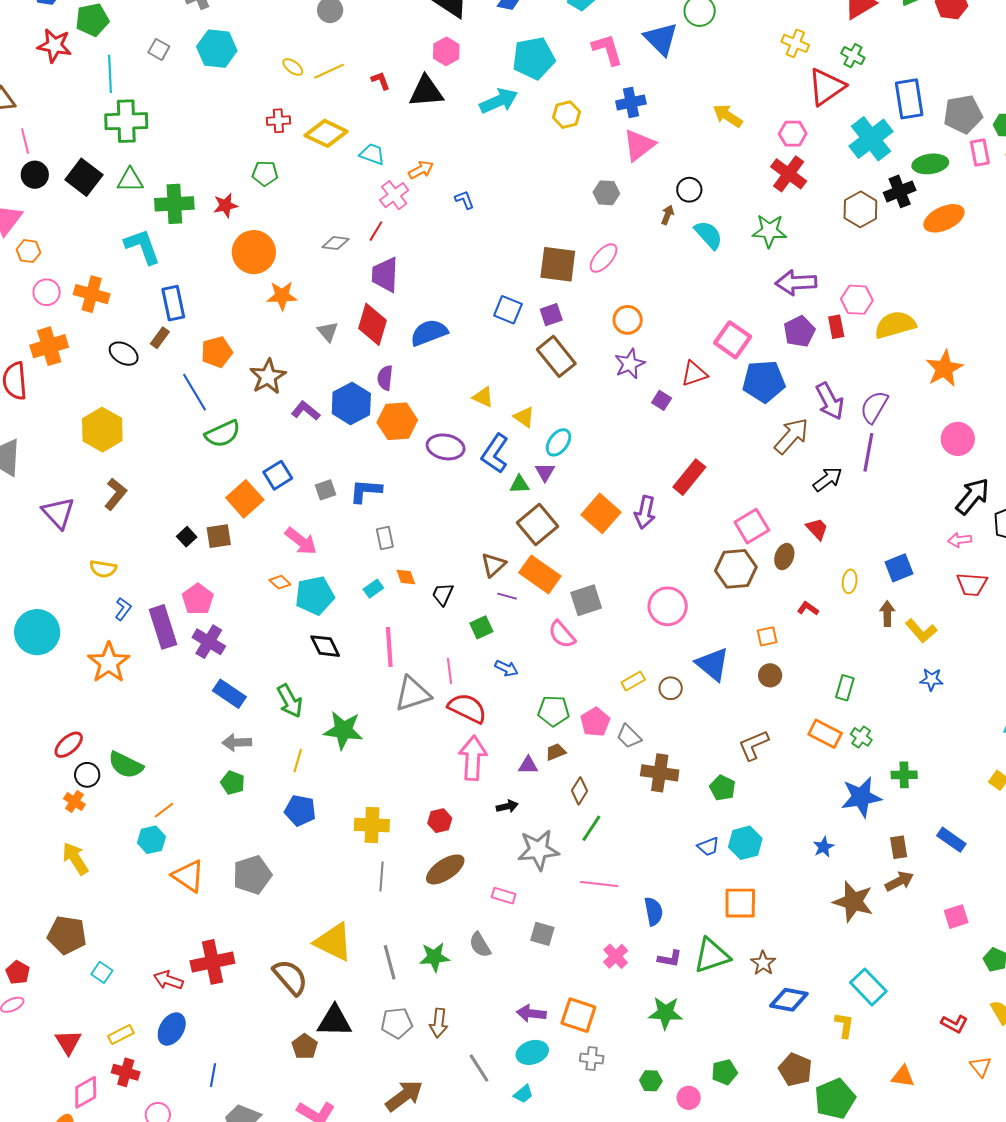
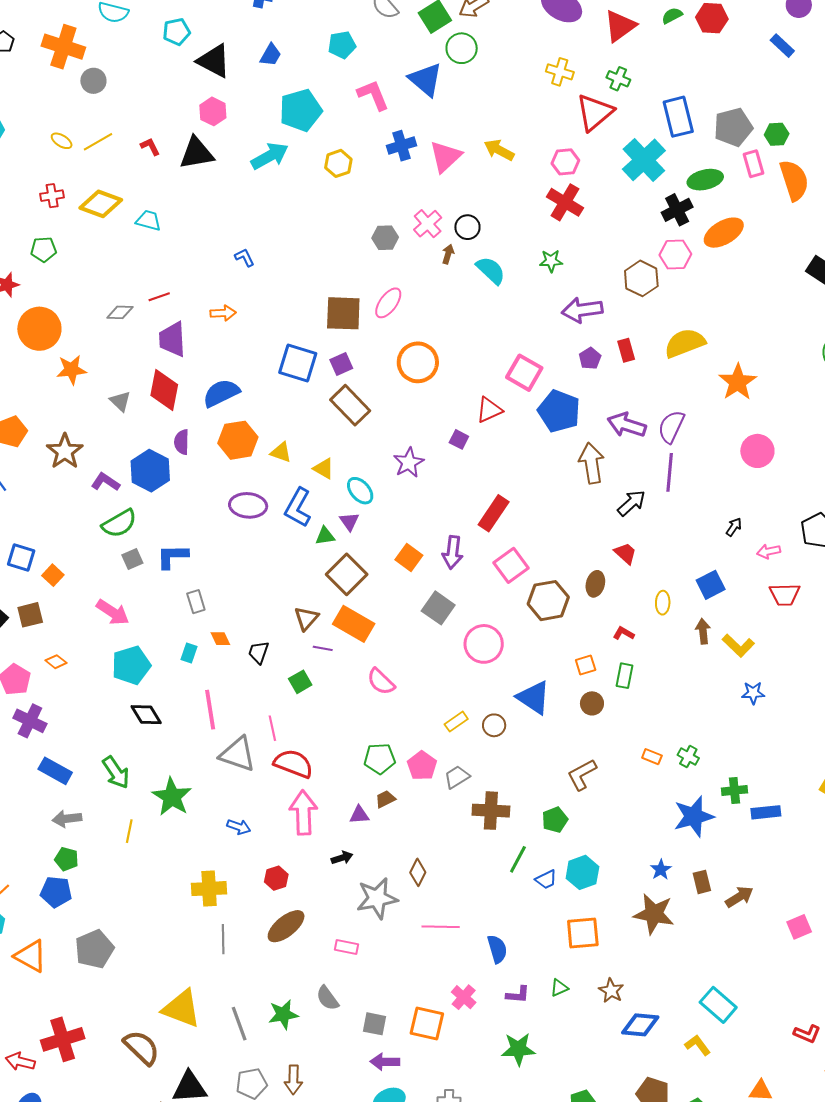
pink triangle: (639, 145) -> (445, 157), moved
orange arrow: (421, 170) -> (223, 313), moved, turned 30
pink cross: (394, 195) -> (428, 224), moved
brown hexagon: (860, 209) -> (641, 278), moved
red line: (376, 231) -> (159, 297), turned 45
green star: (769, 231) -> (551, 261), size x0.7
pink hexagon: (857, 300) -> (675, 254), moved
blue square: (508, 310) -> (298, 363), size x1.4
orange circle: (628, 320) -> (418, 362), size x1.4
purple pentagon: (799, 332) -> (590, 358), size x0.7
purple star: (630, 364) -> (409, 463), moved
blue pentagon: (764, 381) -> (559, 411), turned 30
purple arrow: (830, 401) -> (627, 425), turned 141
orange hexagon: (397, 421) -> (238, 440), moved
green semicircle: (223, 434) -> (119, 523), moved
brown arrow: (791, 436) -> (592, 463), turned -45
cyan ellipse: (558, 442) -> (360, 491), turned -72
blue square: (278, 475) -> (21, 557), moved, turned -36
black arrow: (973, 496) -> (734, 527), moved, size x0.5
orange square: (245, 499) -> (53, 575), size x0.6
orange square: (601, 513) -> (409, 558), size x0.7
pink square: (752, 526) -> (511, 565), moved
orange diamond: (280, 582) -> (56, 662), moved
cyan rectangle: (373, 589) -> (189, 653), turned -30
gray square: (586, 600) -> (438, 608), moved, turned -32
blue arrow: (506, 668) -> (239, 827), moved
green rectangle: (845, 688) -> (624, 676), moved
gray triangle: (413, 694) -> (238, 754), turned 42
green star: (343, 730) -> (172, 797), turned 30
orange rectangle: (825, 734) -> (652, 757), size x0.6
gray trapezoid: (629, 736) -> (457, 777), turned 108
green pentagon: (723, 788) -> (555, 820), turned 30
brown diamond: (580, 791) -> (418, 872), moved
blue pentagon: (300, 810) -> (56, 892), moved
green line: (591, 828) -> (518, 859), moved
blue rectangle: (951, 840) -> (766, 812), moved, turned -36
brown rectangle: (899, 847) -> (702, 882), moved
brown star: (853, 902) -> (654, 914), moved
gray square: (542, 934) -> (374, 1024), moved
green triangle: (712, 956) -> (559, 988), size x0.5
orange square: (578, 1015) -> (427, 1024), moved
yellow L-shape: (844, 1025) -> (698, 1045), turned -40

